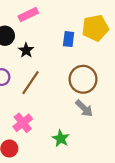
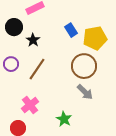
yellow pentagon: (95, 28) -> (95, 38), moved
blue rectangle: (69, 39) -> (71, 30), turned -40

